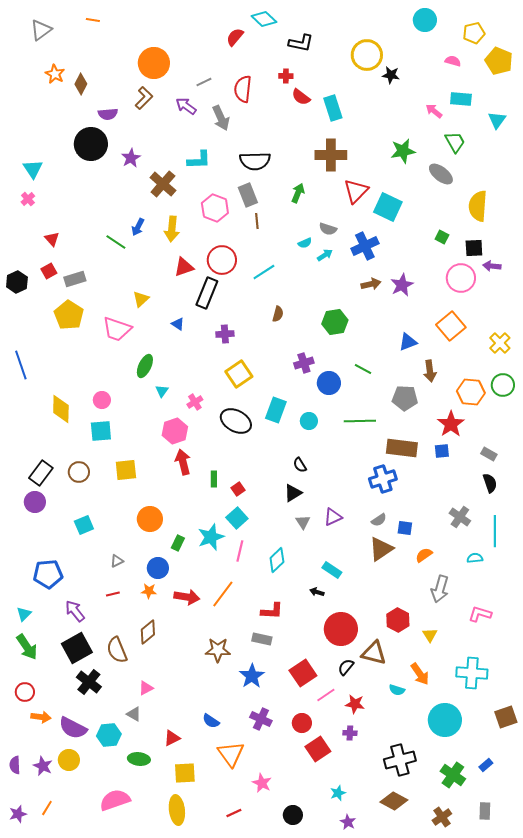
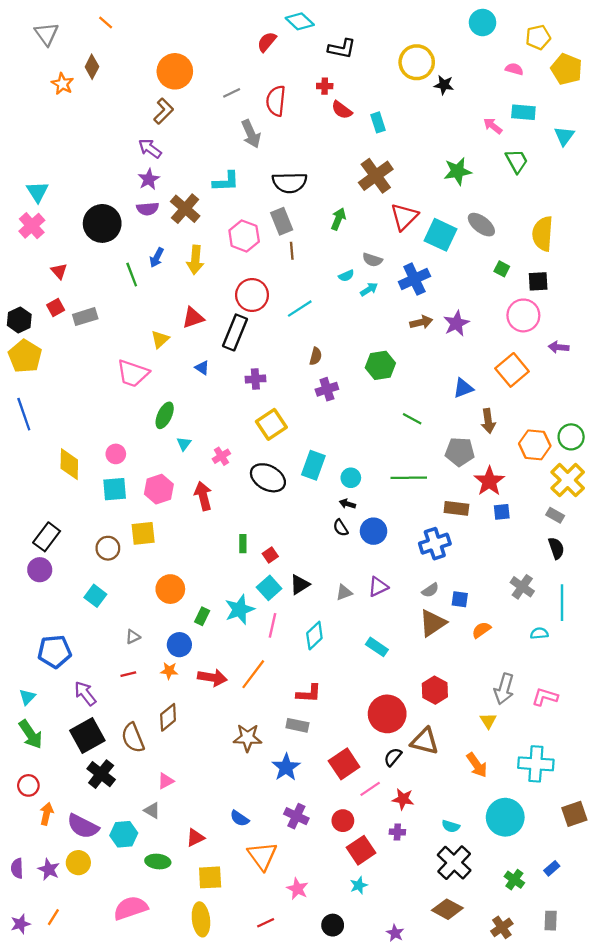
orange line: (93, 20) -> (106, 23), turned 32
gray triangle: (41, 30) -> (47, 34), turned -30
brown diamond: (81, 84) -> (92, 67), moved
purple arrow: (186, 106) -> (150, 149), moved
cyan rectangle: (333, 108) -> (378, 122), size x0.7
purple semicircle: (108, 114) -> (148, 209), moved
black circle: (91, 144) -> (102, 223), moved
brown cross: (331, 155) -> (376, 176), turned -36
gray ellipse: (441, 174) -> (481, 225), moved
pink cross: (28, 199) -> (32, 226), size x1.6
green line: (116, 242) -> (132, 275), turned 35
purple arrow: (492, 266) -> (559, 347), moved
red triangle: (184, 267) -> (193, 318), moved
yellow pentagon: (69, 315) -> (25, 356), moved
yellow cross: (500, 343) -> (568, 480), moved, size x1.4
purple cross: (304, 363) -> (327, 389), moved
blue circle: (329, 383) -> (374, 531), moved
red star: (451, 424) -> (489, 481), moved
pink hexagon: (175, 431) -> (159, 489), moved
brown rectangle: (402, 448) -> (456, 508), size x0.7
red arrow: (183, 462) -> (203, 496), moved
brown circle: (79, 472) -> (108, 548), moved
black triangle: (293, 493) -> (300, 584), moved
gray triangle: (303, 522) -> (344, 592), turned 42
cyan square: (84, 525) -> (95, 596), turned -30
gray arrow: (440, 589) -> (504, 689), moved
black arrow: (317, 592) -> (347, 504), moved
red hexagon: (398, 620) -> (435, 690), moved
cyan semicircle: (397, 690) -> (451, 826), moved
orange arrow: (41, 717) -> (47, 814), turned -84
black cross: (400, 760) -> (454, 863), turned -32
green cross: (453, 775) -> (514, 880), size x0.7
cyan star: (338, 793) -> (359, 885), moved

